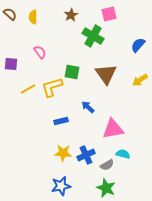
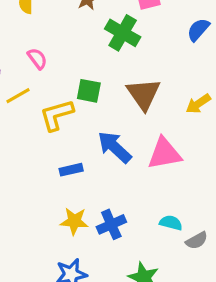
blue semicircle: (138, 45) -> (198, 30), moved
yellow line: (28, 89) -> (18, 96), moved
blue arrow: (88, 107) -> (115, 147), size x1.6
pink triangle: (113, 129) -> (164, 154), moved
gray semicircle: (107, 165) -> (197, 241), moved

